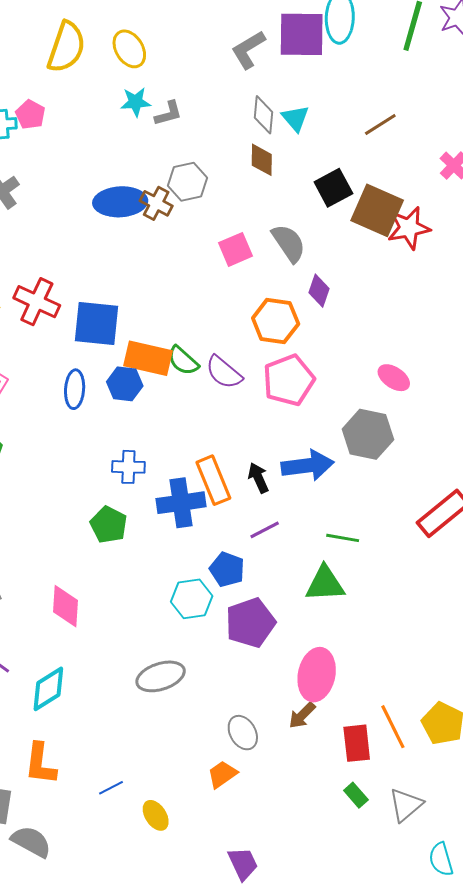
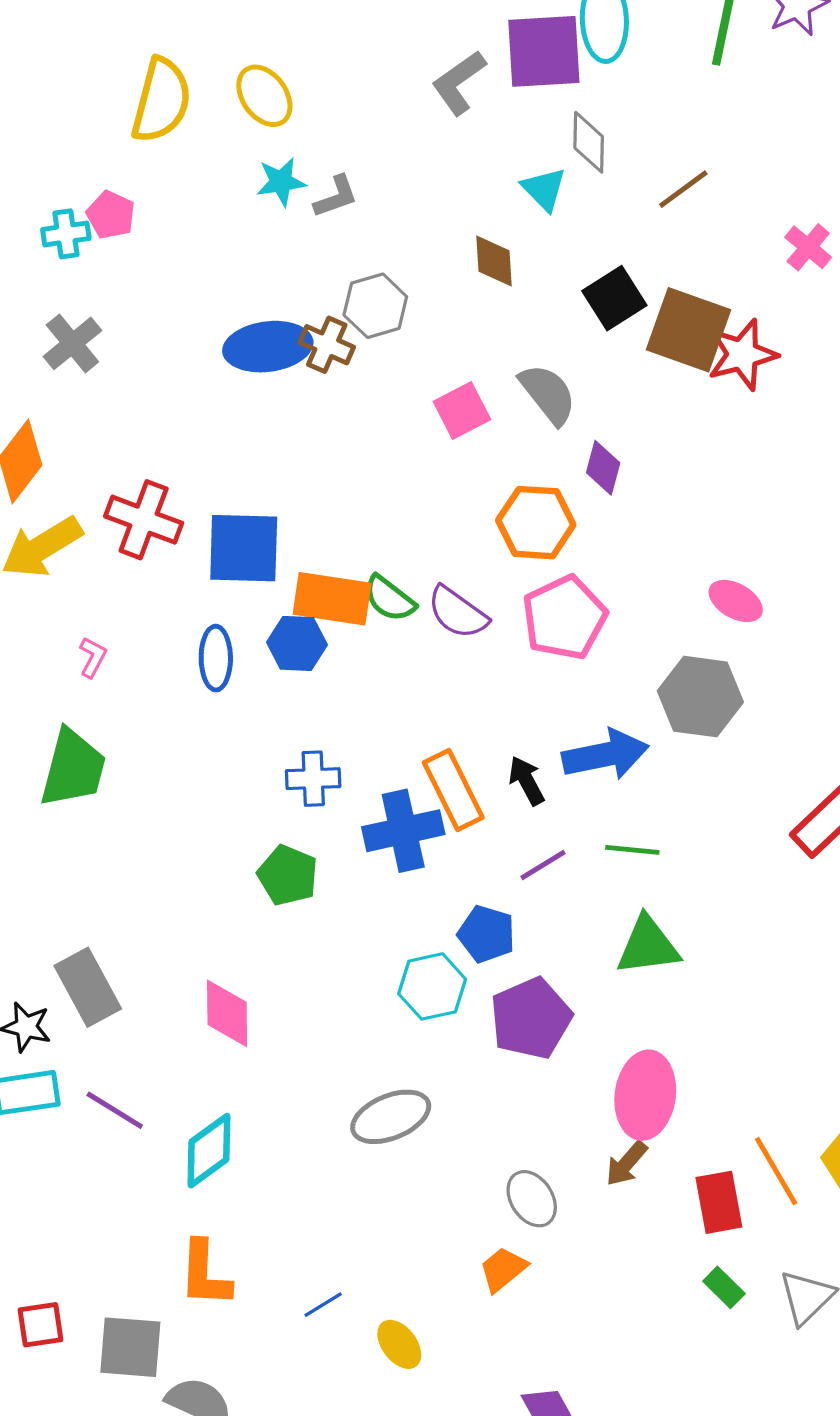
gray diamond: (263, 115) -> (589, 142), moved
green line: (343, 538) -> (632, 850), moved

